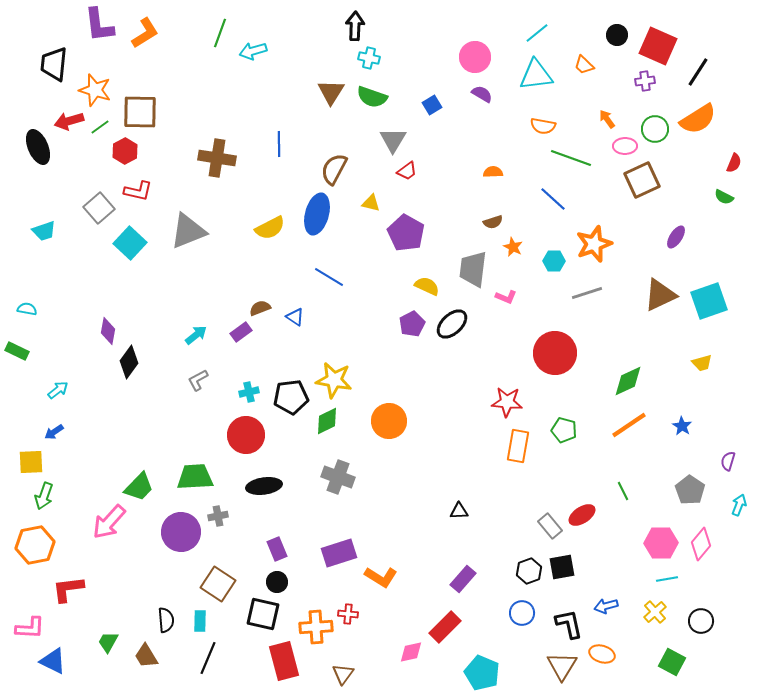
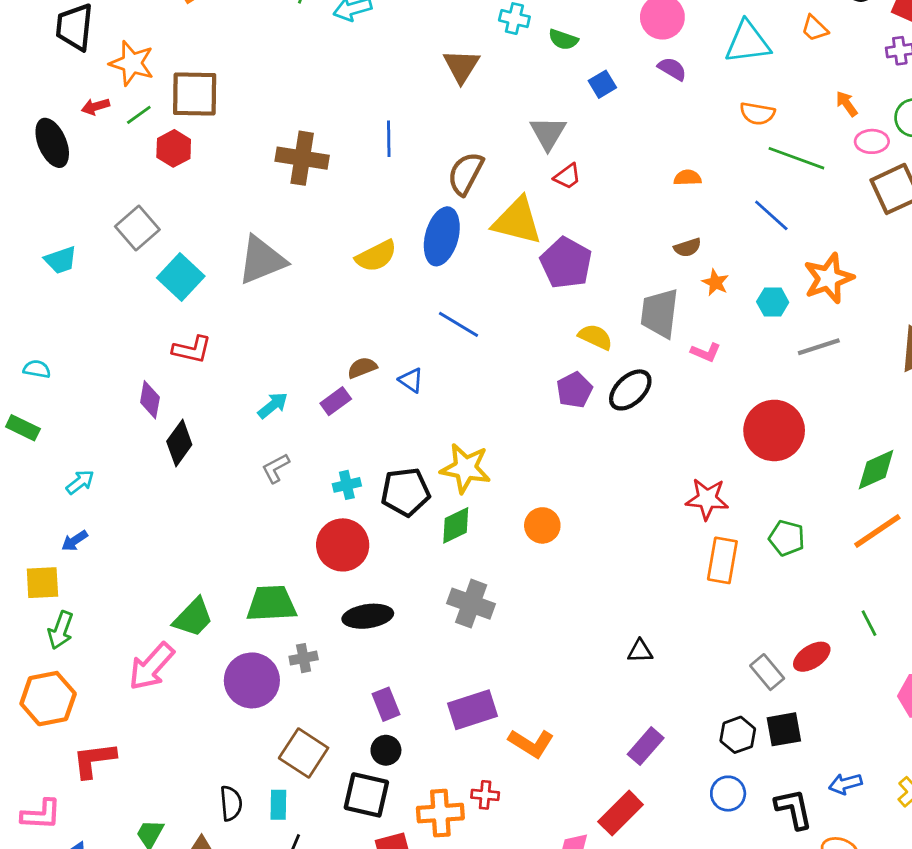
green semicircle: (372, 97) -> (563, 40), moved, size x0.7
red arrow: (69, 121) -> (96, 107), size x0.7
red L-shape: (138, 191) -> (192, 349), moved
yellow triangle: (371, 203) -> (517, 221), size x2.0
orange circle: (389, 421) -> (542, 525), size x0.7

